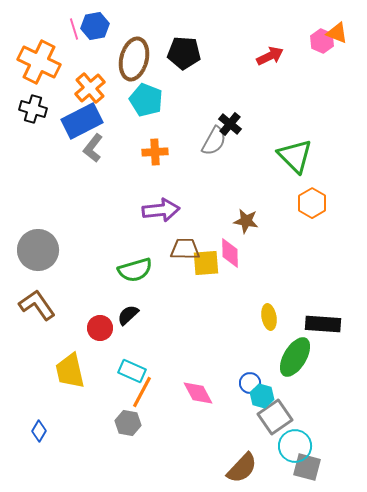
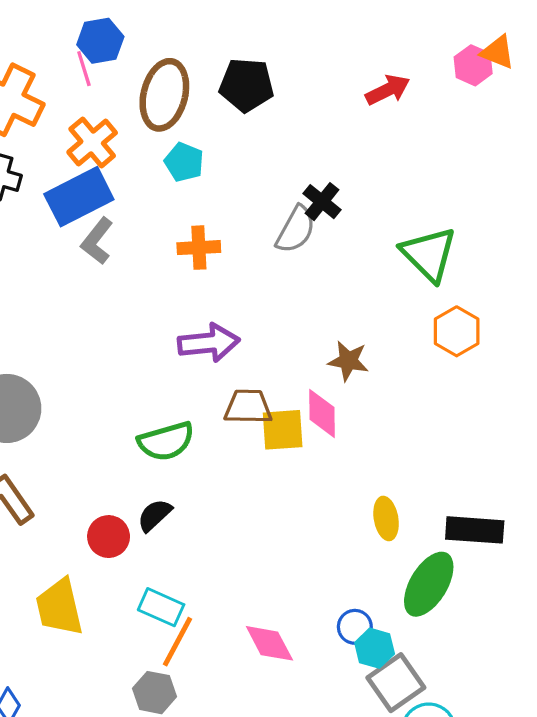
pink line: (74, 29) -> (84, 69), moved
cyan pentagon: (146, 100) -> (184, 162), size x0.7

